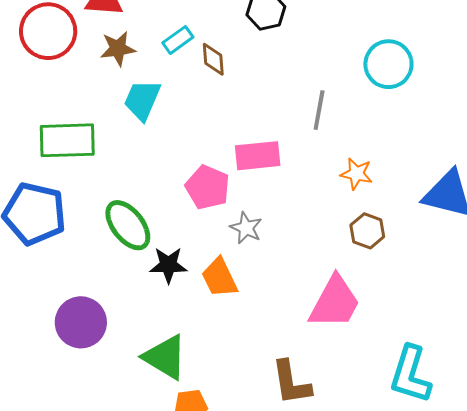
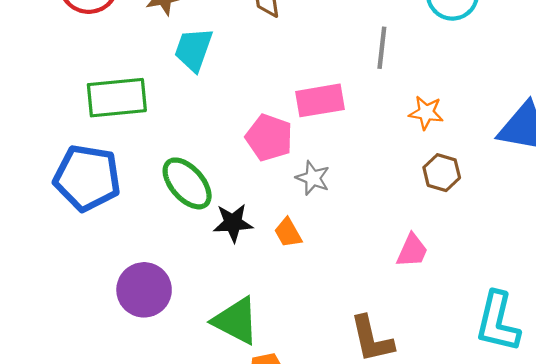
orange trapezoid: (219, 278) -> (288, 233), size x0.7
pink trapezoid: (335, 302) -> (412, 251), size x0.6

